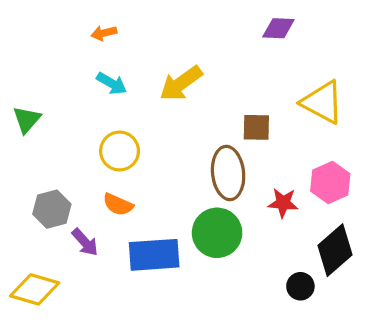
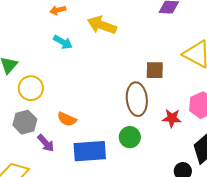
yellow arrow: (181, 83) -> (102, 25), moved, turned 56
yellow circle: (120, 151) -> (31, 88), moved
green circle: (217, 233) -> (130, 137), size x0.7

